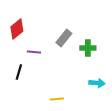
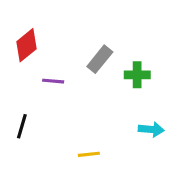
black line: (19, 72) -> (22, 126), moved

